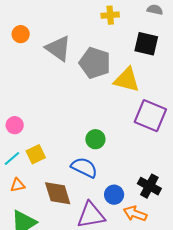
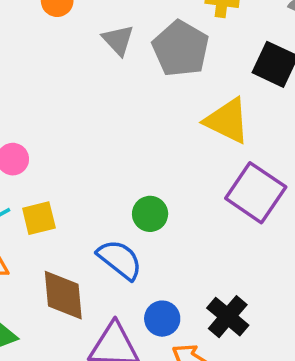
gray triangle: (58, 48) -> (118, 40), size x0.7
gray pentagon: (95, 63) -> (181, 49), moved

